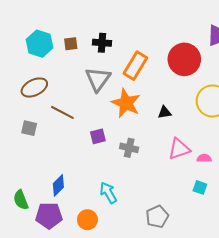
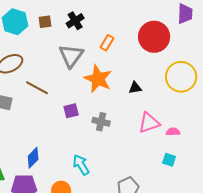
black cross: (102, 43) -> (75, 21), turned -36
orange rectangle: (135, 66) -> (107, 43), size x0.6

